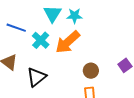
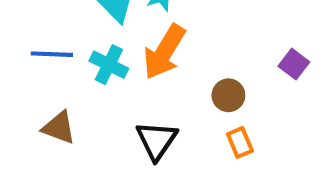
black triangle: (36, 77) -> (157, 140), moved

